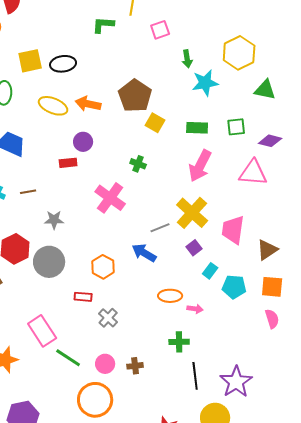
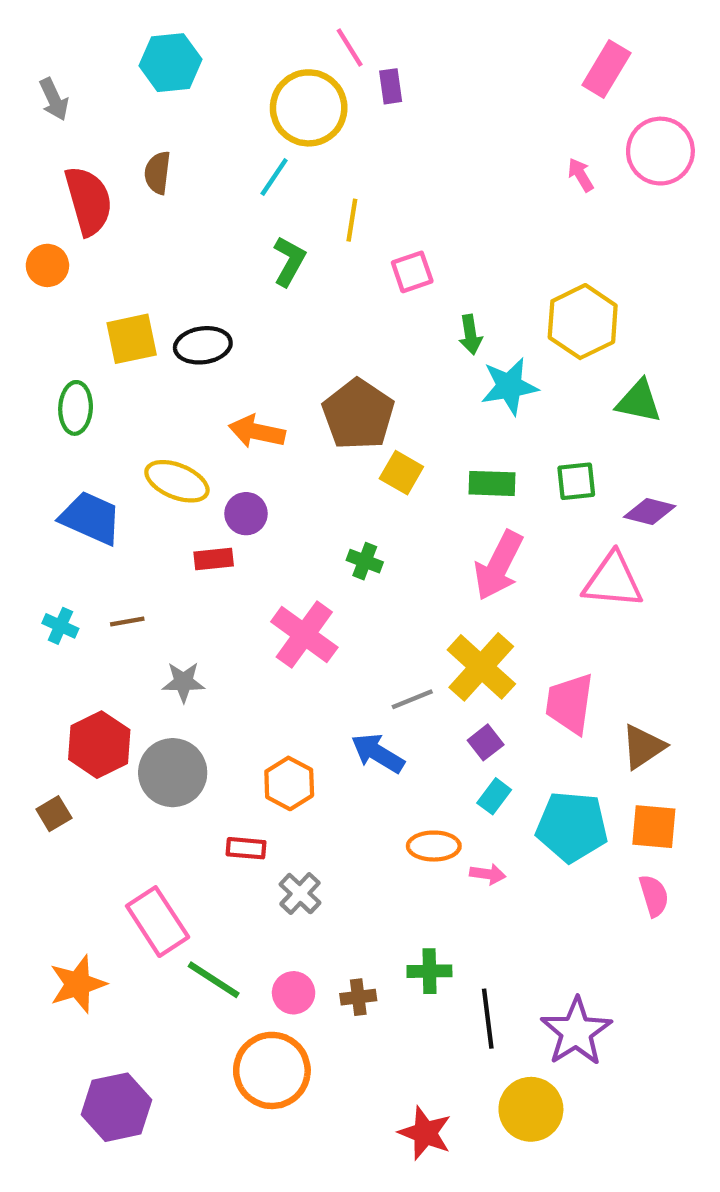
green L-shape: (103, 25) -> (289, 261), turned 115
yellow ellipse: (53, 106) -> (177, 481), moved
cyan rectangle: (210, 271) -> (494, 796), moved
cyan pentagon: (234, 287) -> (572, 827), size x1.4
green cross: (179, 342) -> (429, 971), moved

